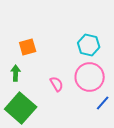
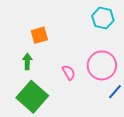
cyan hexagon: (89, 45) -> (103, 18), moved

